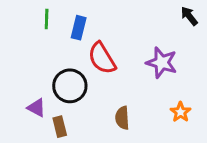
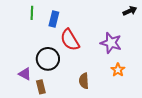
black arrow: (189, 16) -> (130, 11), turned 104
orange star: (181, 112) -> (118, 70), moved

